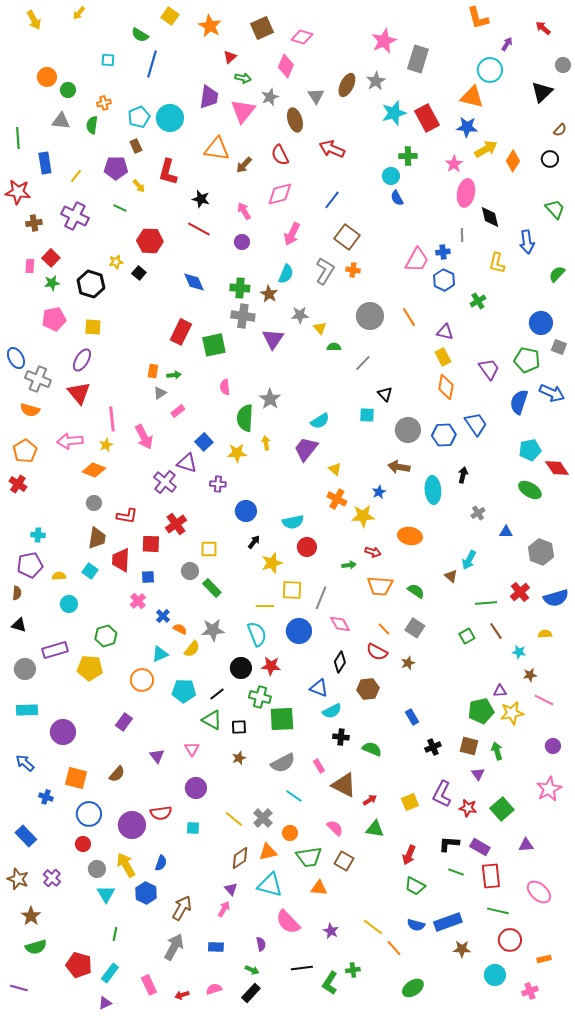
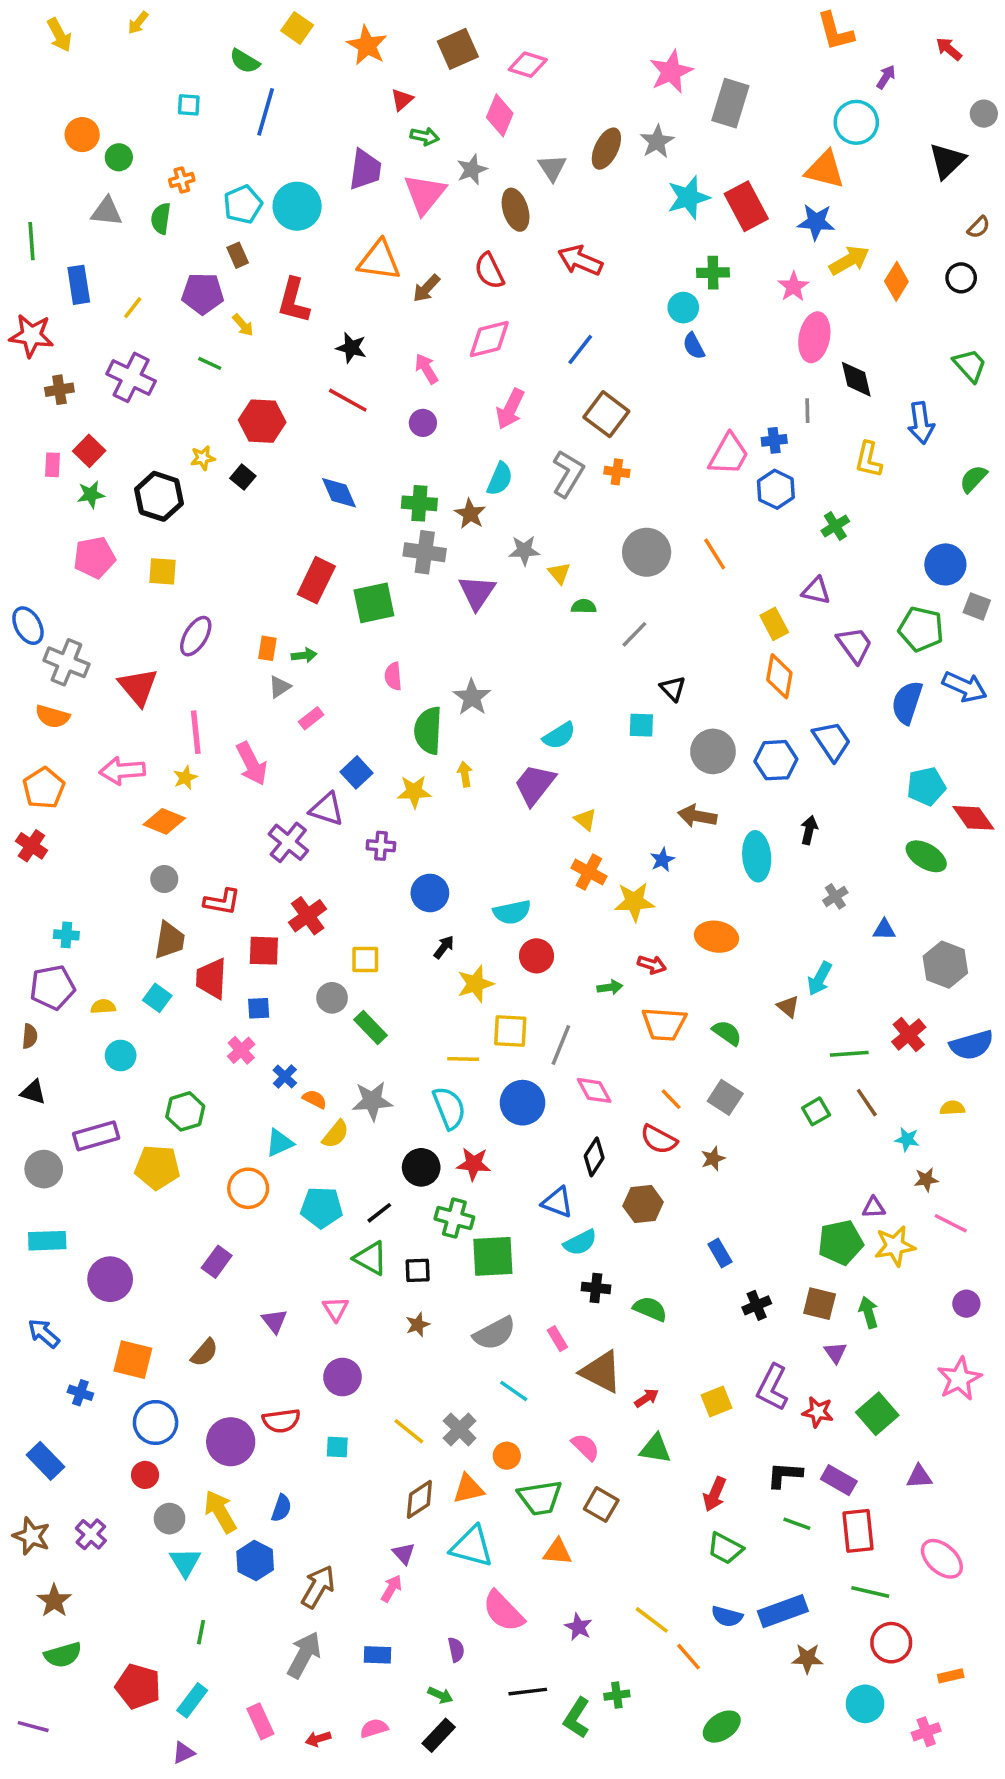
purple triangle: (445, 332) -> (816, 591), moved
purple ellipse: (82, 360) -> (196, 636), moved

